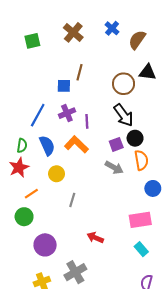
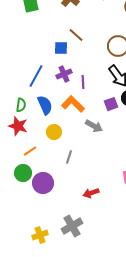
brown line: (80, 72) -> (76, 35), turned -63
red star: (19, 167) -> (18, 126), turned -30
gray arrow: (114, 167) -> (94, 126), moved
red arrow: (95, 238) -> (91, 193), turned -42
purple circle: (45, 245) -> (43, 183), moved

